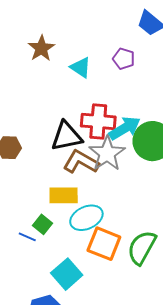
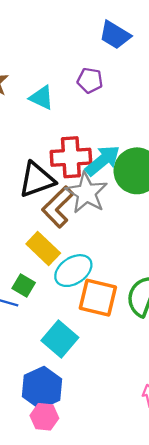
brown L-shape: (81, 162) -> (58, 207), turned -66
yellow rectangle: (64, 195) -> (43, 248), turned 52

